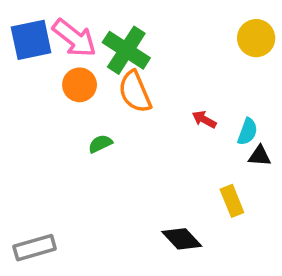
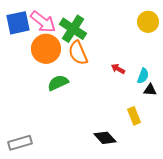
orange circle: (80, 85) -> (46, 49), size x1.5
green semicircle: (100, 144) -> (58, 83), size x1.5

